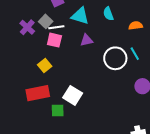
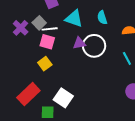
white circle: (115, 58) -> (94, 46), moved
yellow square: (45, 65) -> (45, 64), moved
red rectangle: (38, 93) -> (28, 94), turned -35

